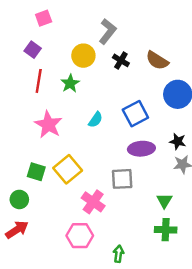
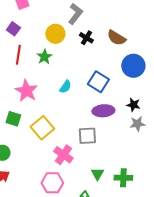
blue square: (135, 114) -> (98, 82), turned -30
green square: (36, 172) -> (13, 119), moved
green triangle: (164, 201) -> (97, 174), moved

